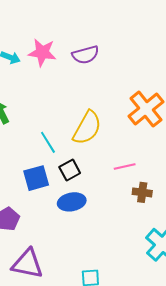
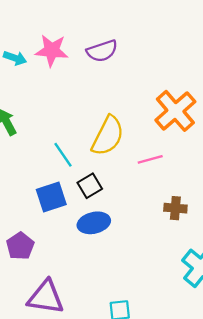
pink line: (125, 167) -> (150, 159), moved

